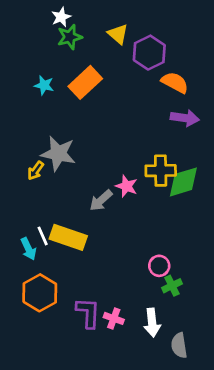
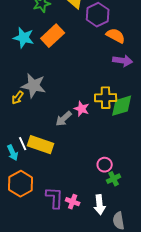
cyan star: (44, 85) -> (24, 38), size x1.5

